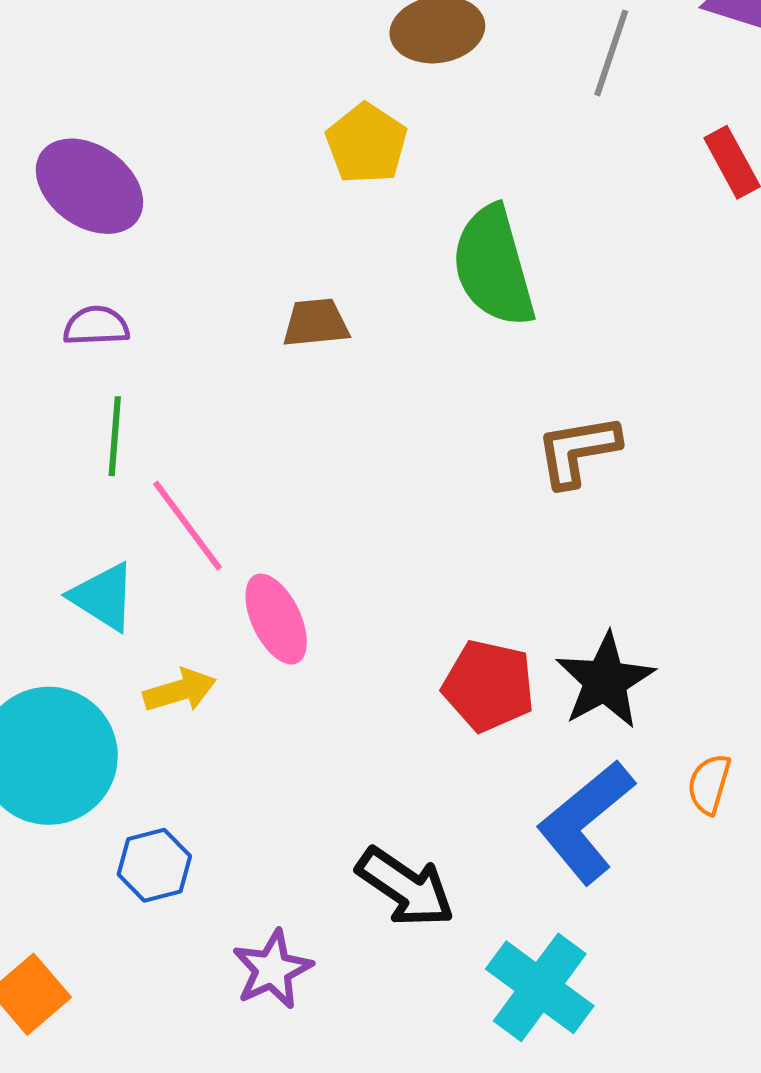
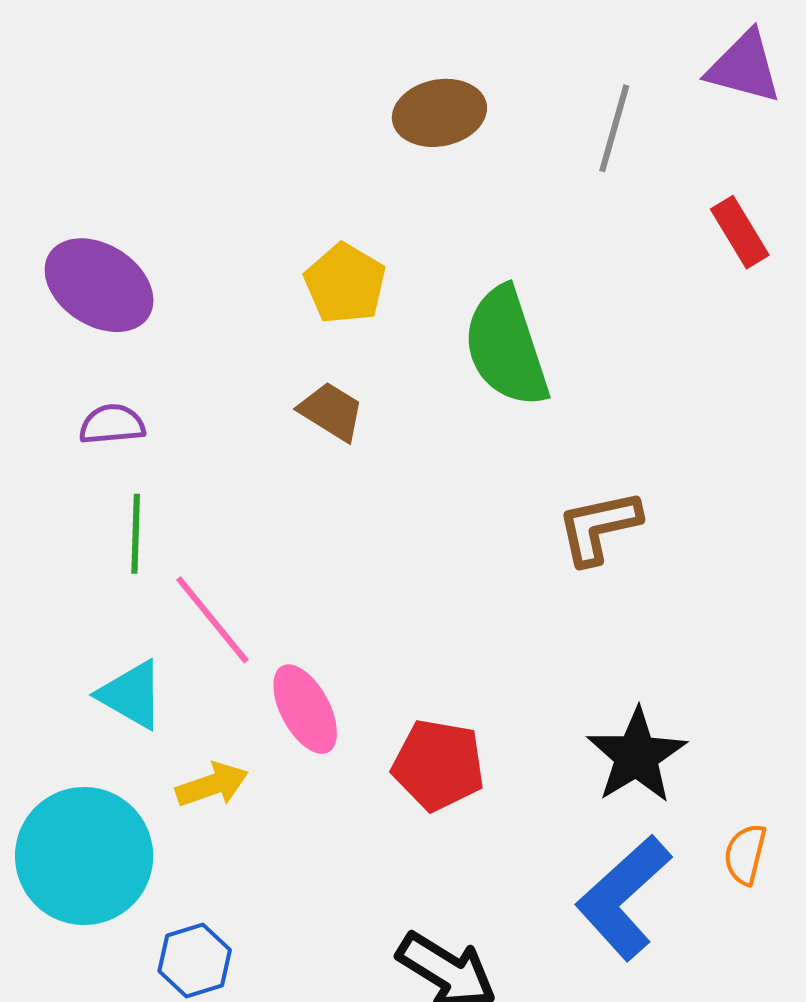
yellow pentagon: (366, 144) -> (345, 284), moved
brown trapezoid: (316, 323) -> (331, 411), turned 40
red pentagon: (489, 686) -> (438, 765), moved

